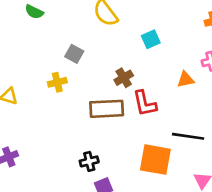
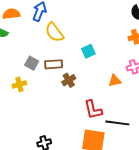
red L-shape: (145, 104) -> (93, 110), moved
brown rectangle: (107, 109) -> (54, 64), moved, size x0.7

